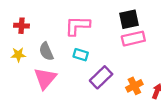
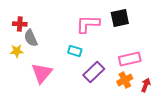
pink L-shape: (77, 26) -> (88, 24), moved
pink rectangle: (133, 39) -> (130, 59), moved
gray semicircle: (46, 51) -> (31, 38), moved

